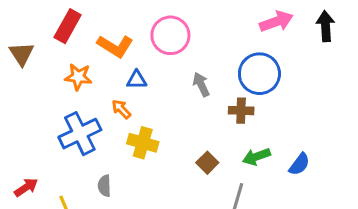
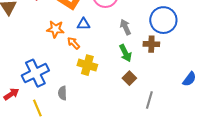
orange star: (78, 77) -> (55, 29), moved
blue cross: (80, 134) -> (35, 73), moved
green arrow: (256, 157) -> (125, 53), moved, turned -96

